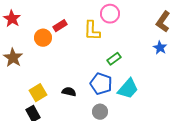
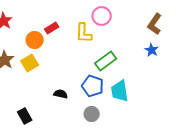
green rectangle: (114, 59) -> (106, 61), size x1.5
cyan trapezoid: (128, 89) -> (120, 91), turned 130
yellow square: (38, 93) -> (30, 63), moved

